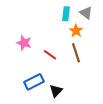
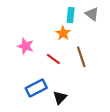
orange star: (76, 31) -> (63, 33), moved

